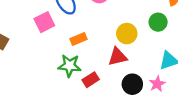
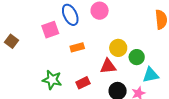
green circle: (158, 22) -> (137, 57), moved
green star: (70, 66) -> (52, 80), moved

